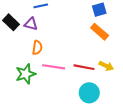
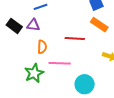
red line: (84, 67) -> (75, 39), moved
cyan circle: (89, 93) -> (85, 84), moved

